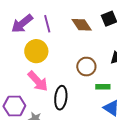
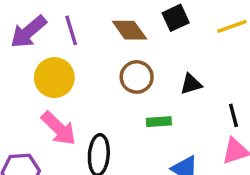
brown circle: (86, 67) -> (137, 77), moved
green rectangle: (103, 87) -> (159, 122), moved

